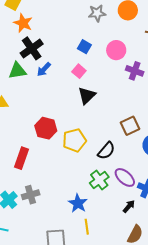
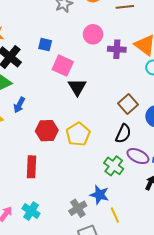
blue square: (84, 47) -> (45, 45), moved
blue arrow: (44, 69) -> (19, 105), moved
pink square: (79, 71) -> (63, 66), size x1.5
black semicircle: (106, 151) -> (123, 134), moved
gray cross: (31, 195) -> (78, 208), moved

